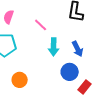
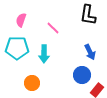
cyan arrow: (54, 47) -> (44, 54), moved

